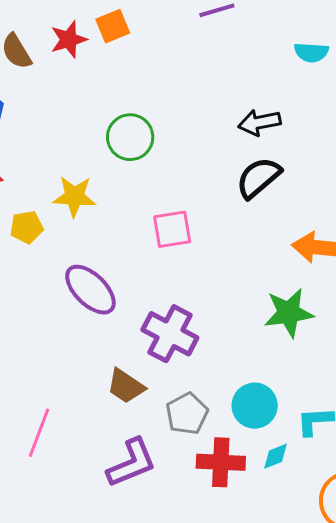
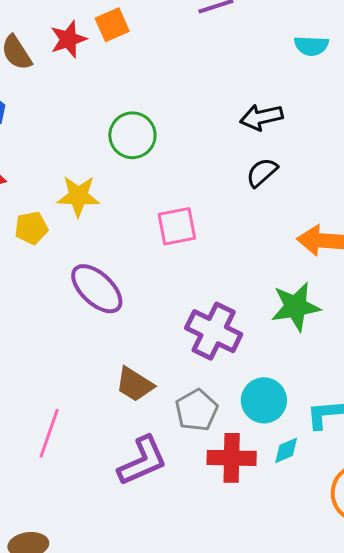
black semicircle: (259, 178) -> (262, 172), size x0.7
purple cross: (170, 334) -> (214, 331), moved

